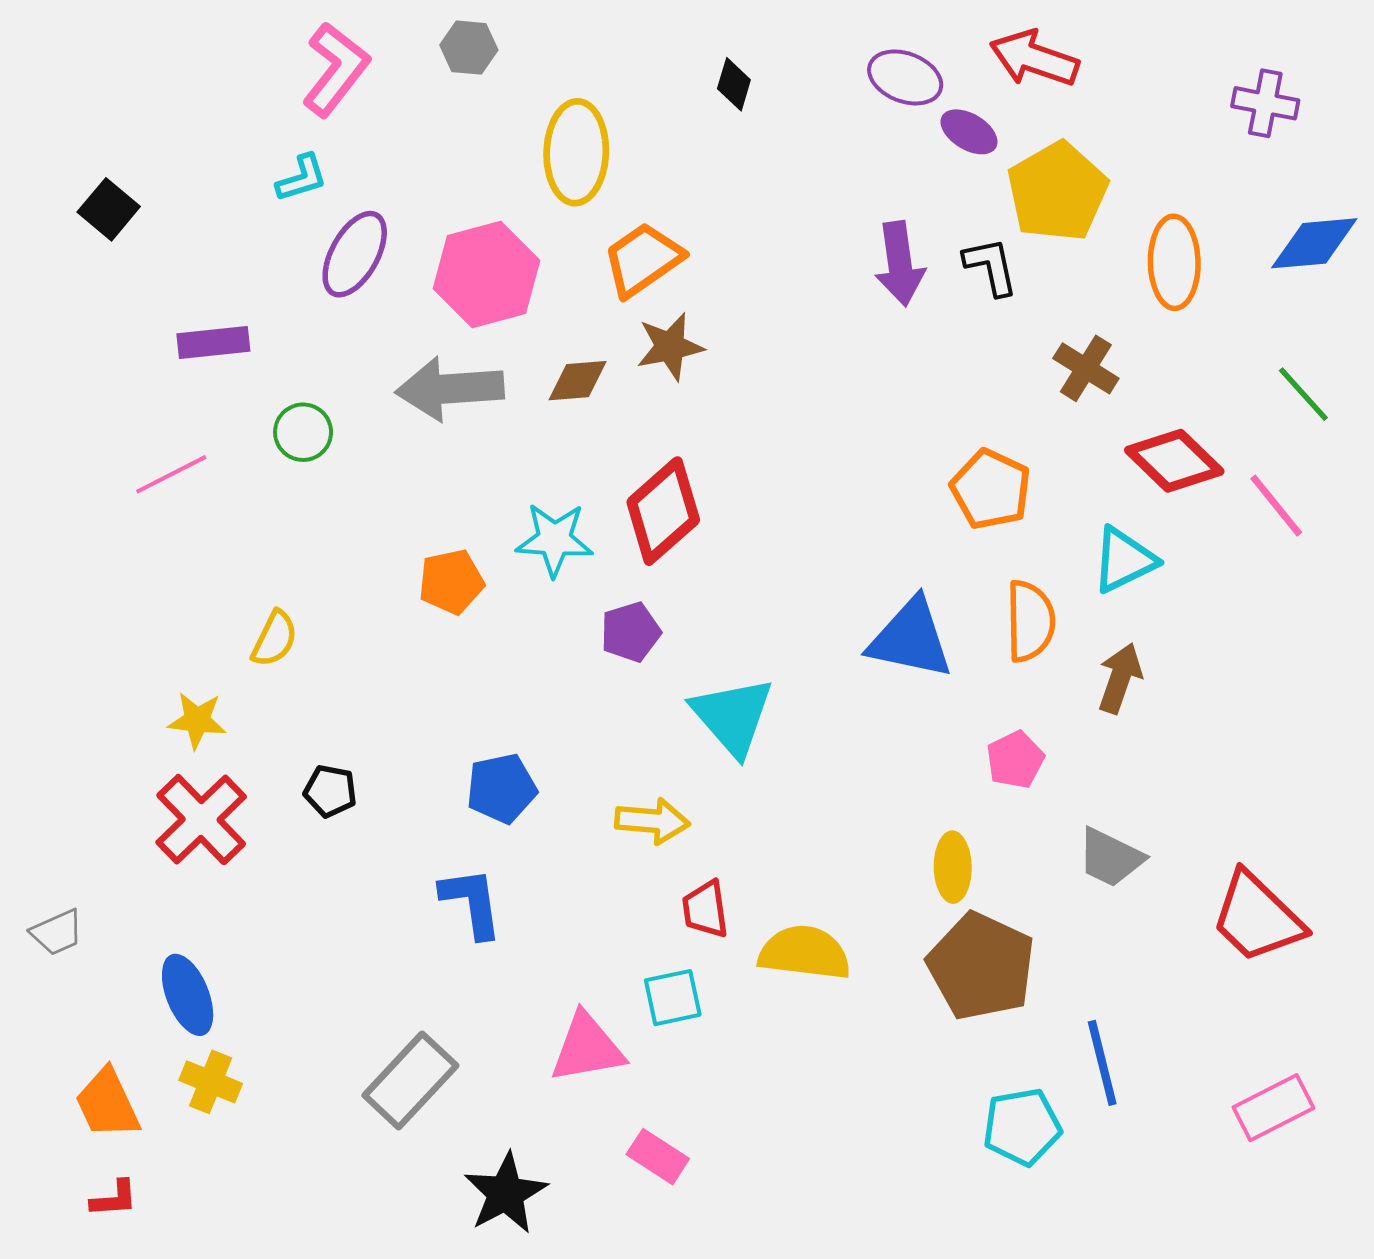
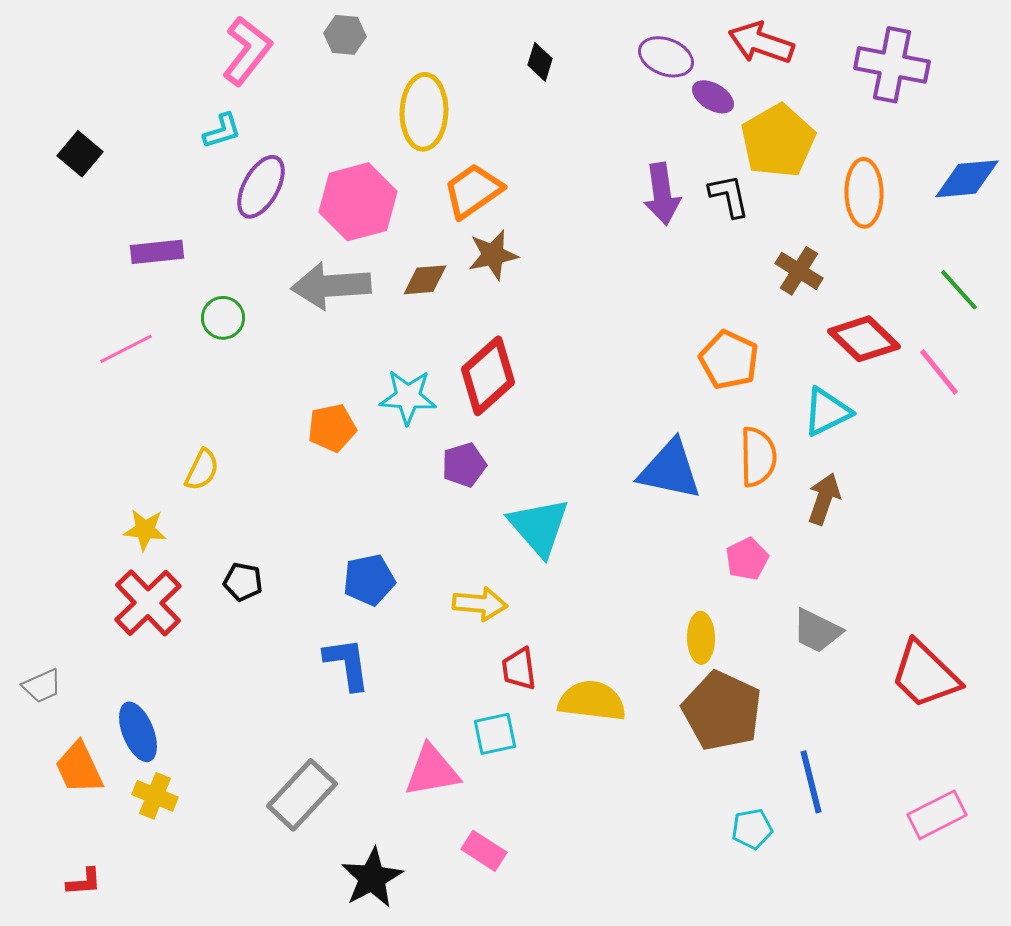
purple cross: (1265, 103) -> (892, 65), moved, size x1.5
orange trapezoid: (107, 1104) -> (79, 768), moved
cyan pentagon: (1022, 1127) -> (752, 829), size x0.7

